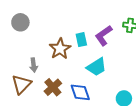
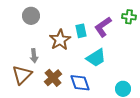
gray circle: (20, 22) -> (31, 16), moved

